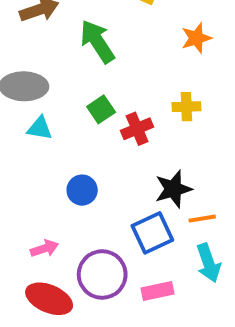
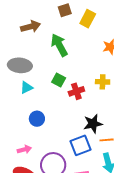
green square: (101, 109) -> (59, 80), turned -32
cyan triangle: (40, 128) -> (26, 87), turned -40
blue circle: (82, 190) -> (37, 119), moved

